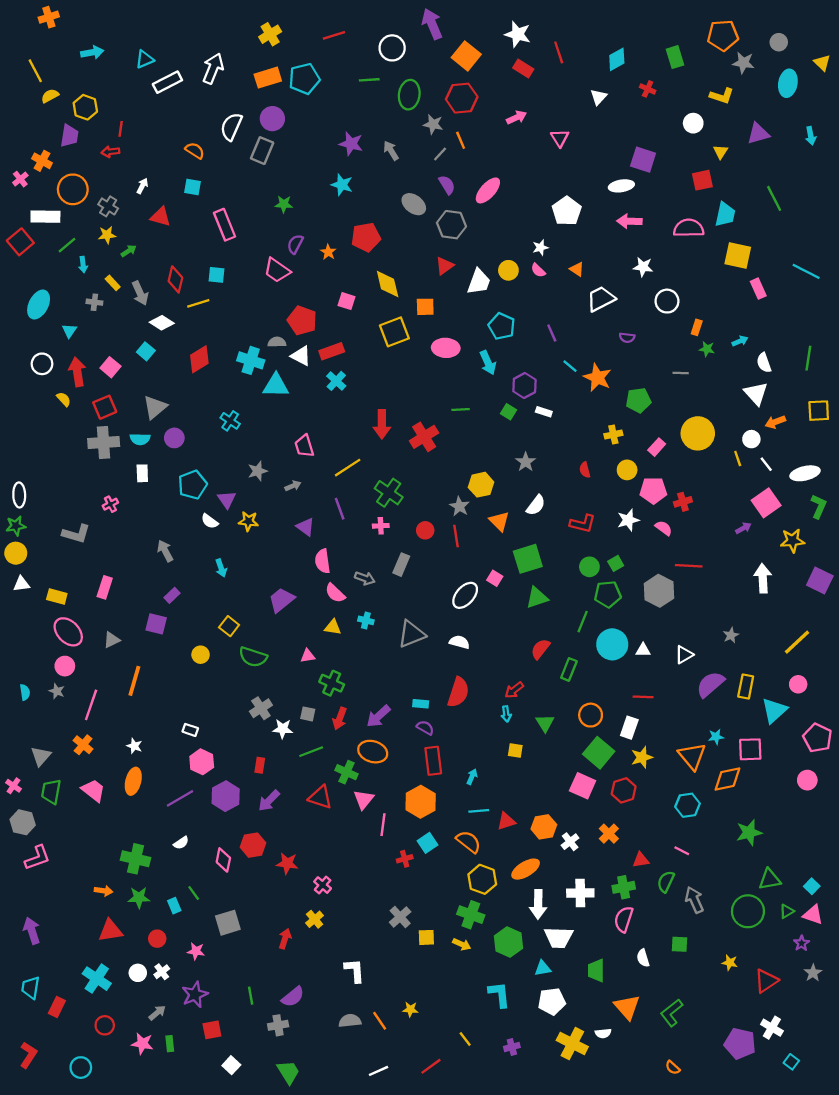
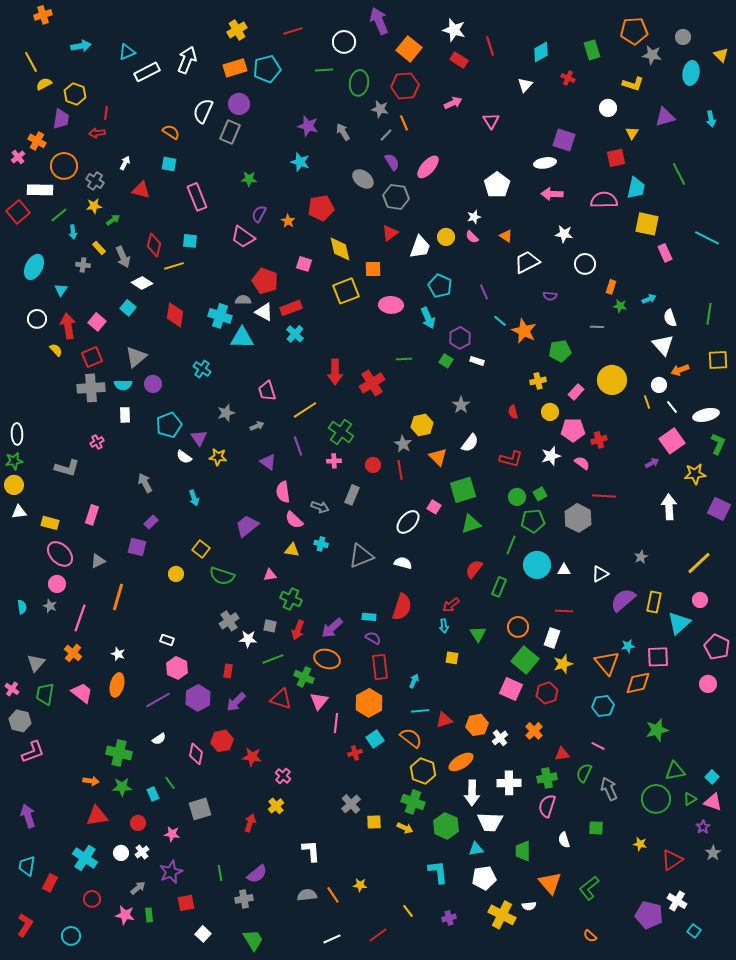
red diamond: (199, 359) -> (175, 315), turned -50

